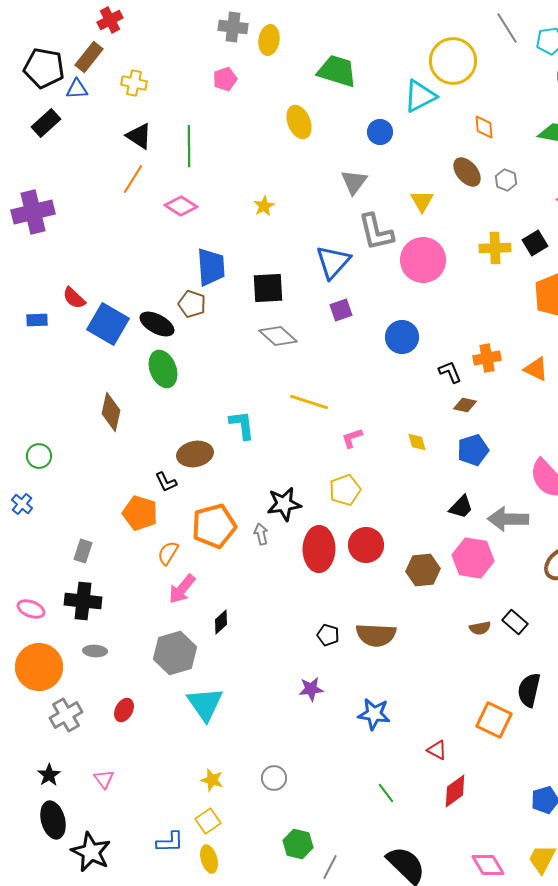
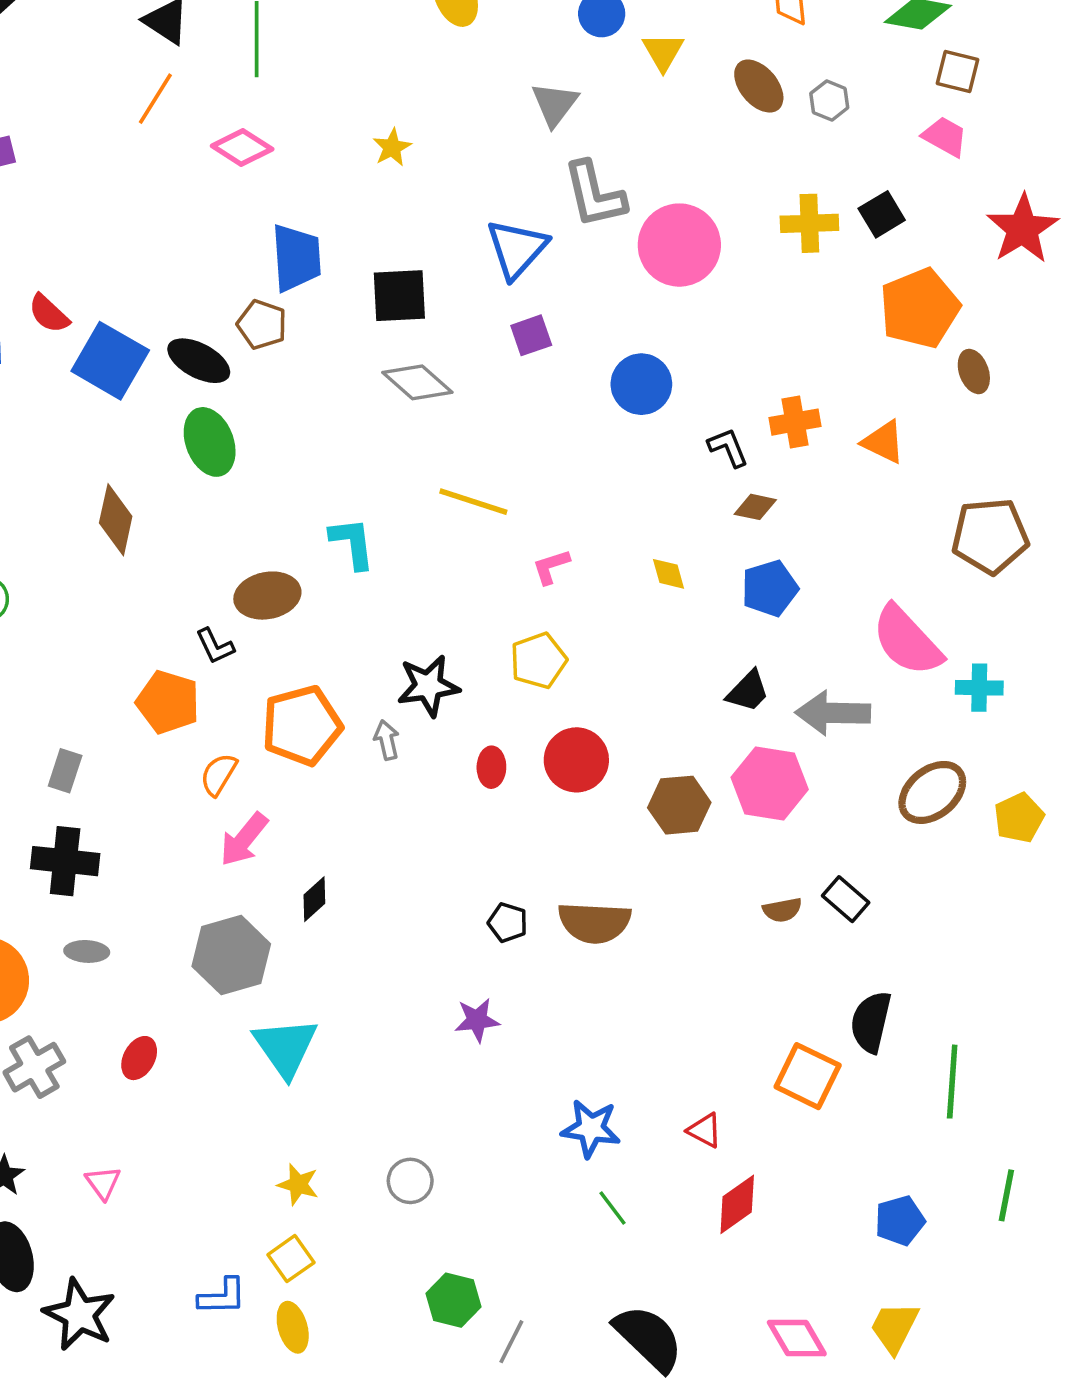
yellow triangle: (422, 201) -> (663, 52), moved
red ellipse: (319, 549) -> (491, 767), size x0.5
blue star: (374, 714) -> (591, 1129), moved

